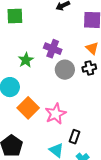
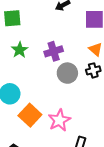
purple cross: (53, 49) -> (54, 51), turned -36
green star: (26, 60) -> (20, 50), moved

